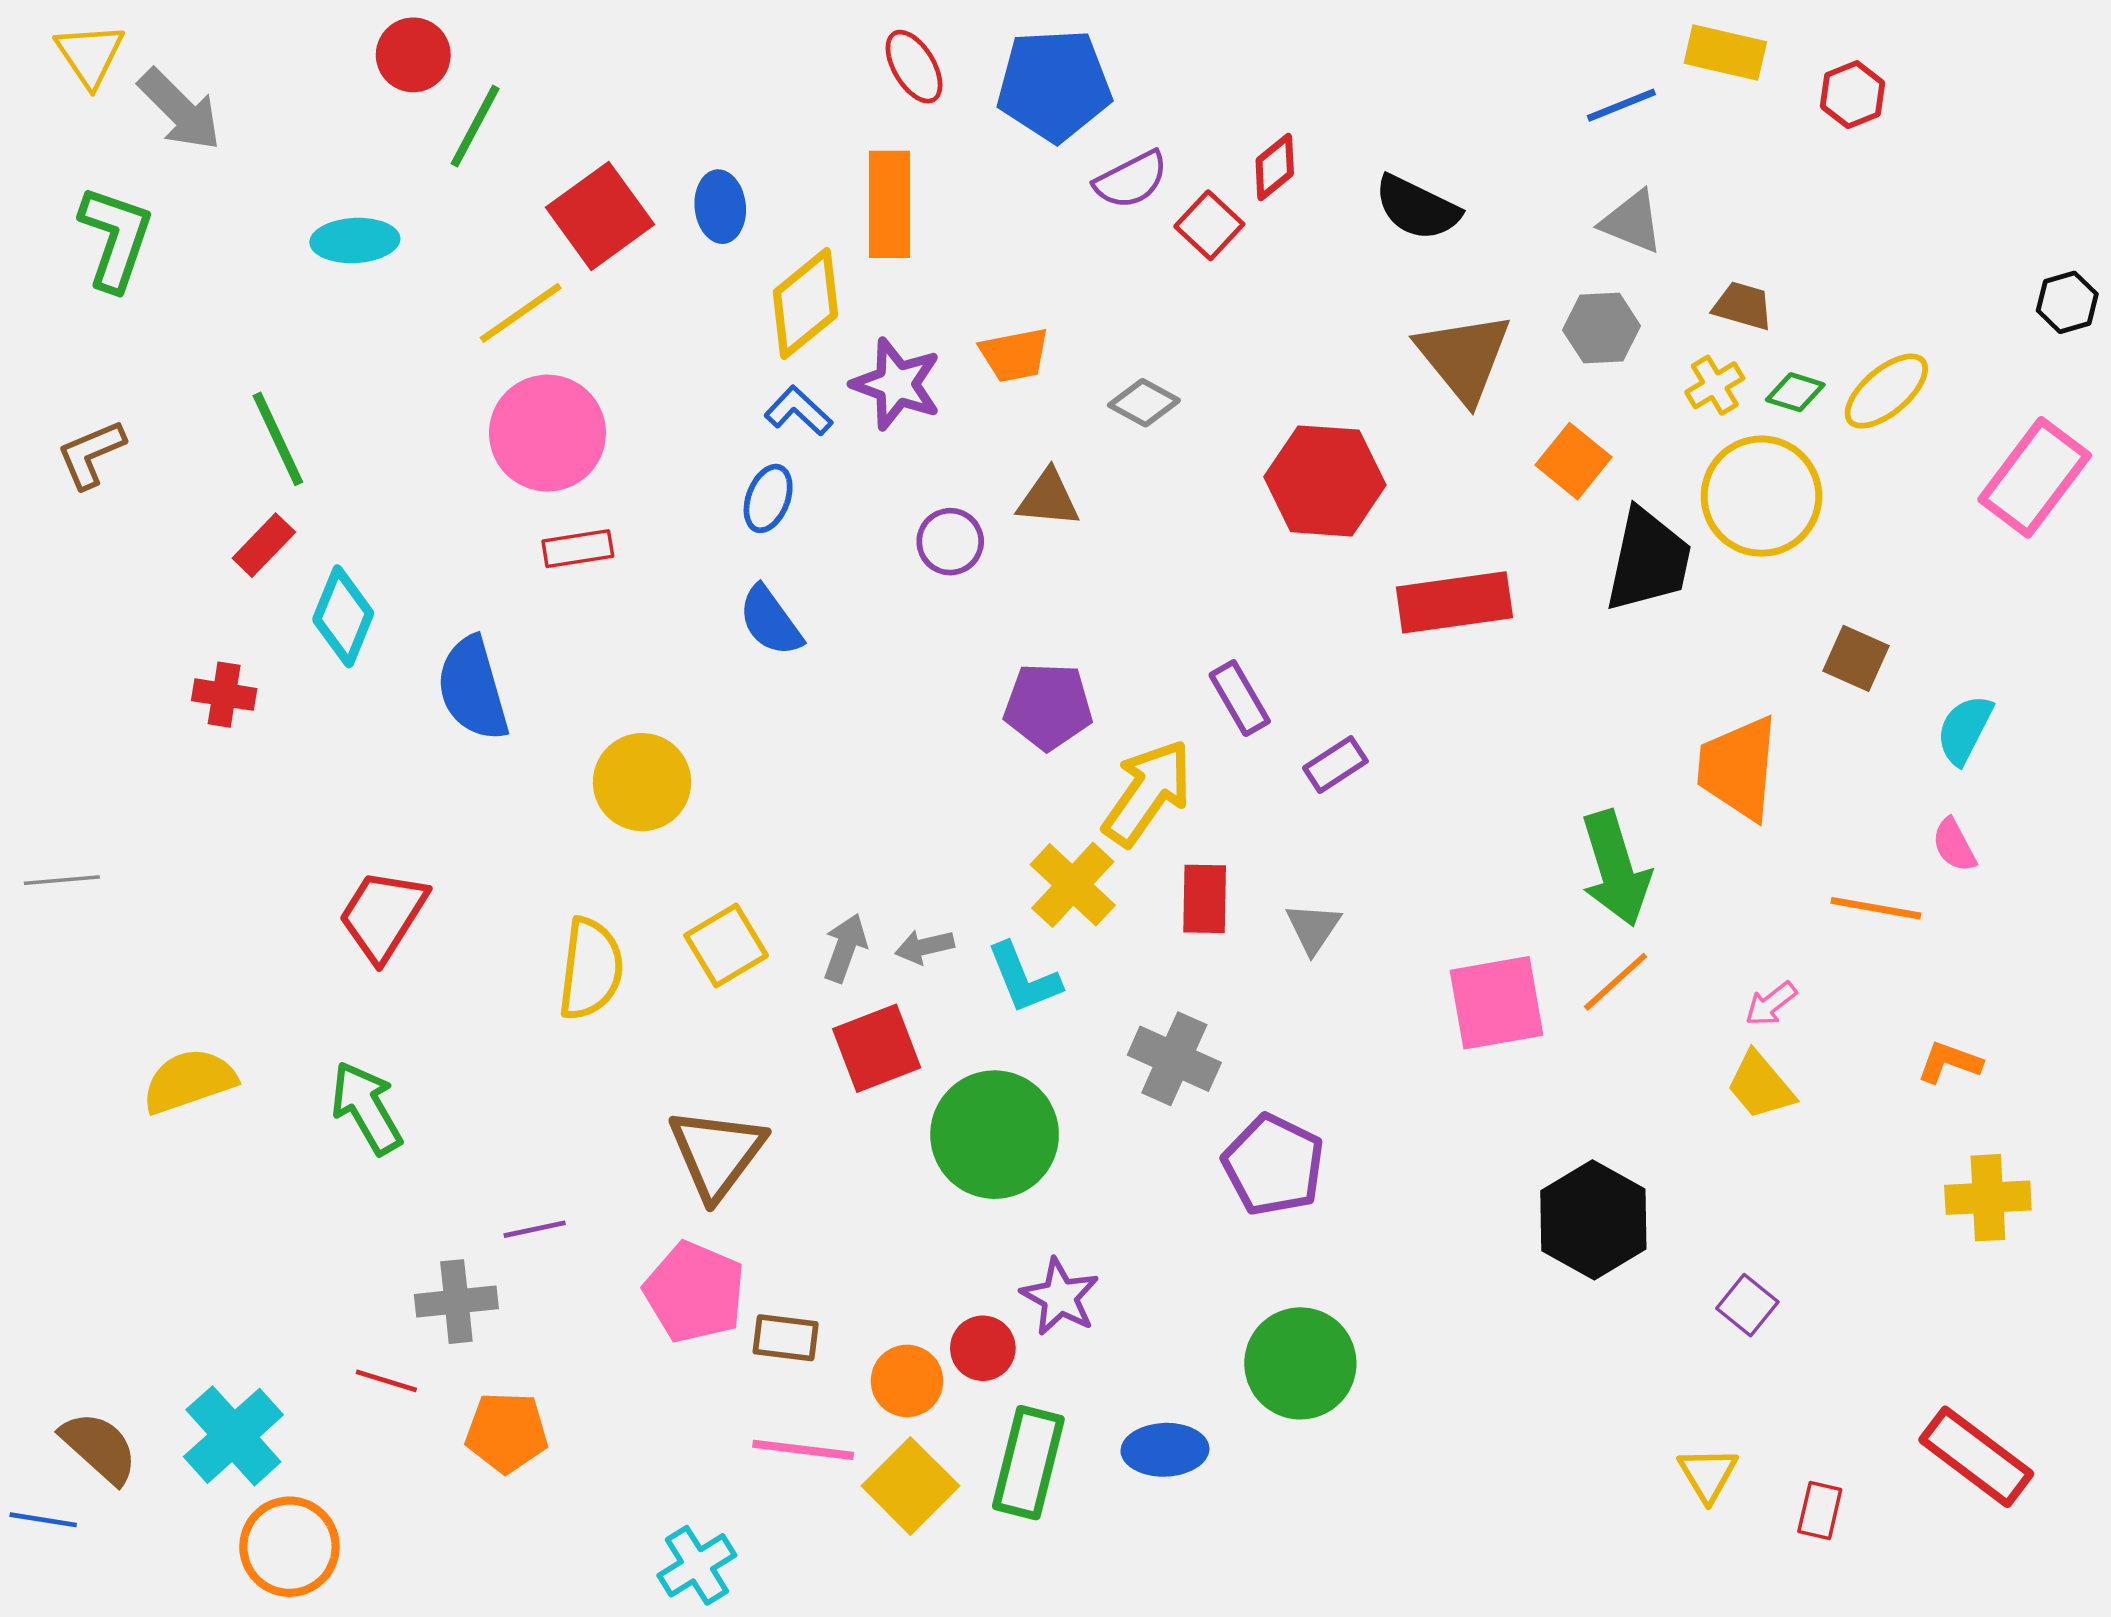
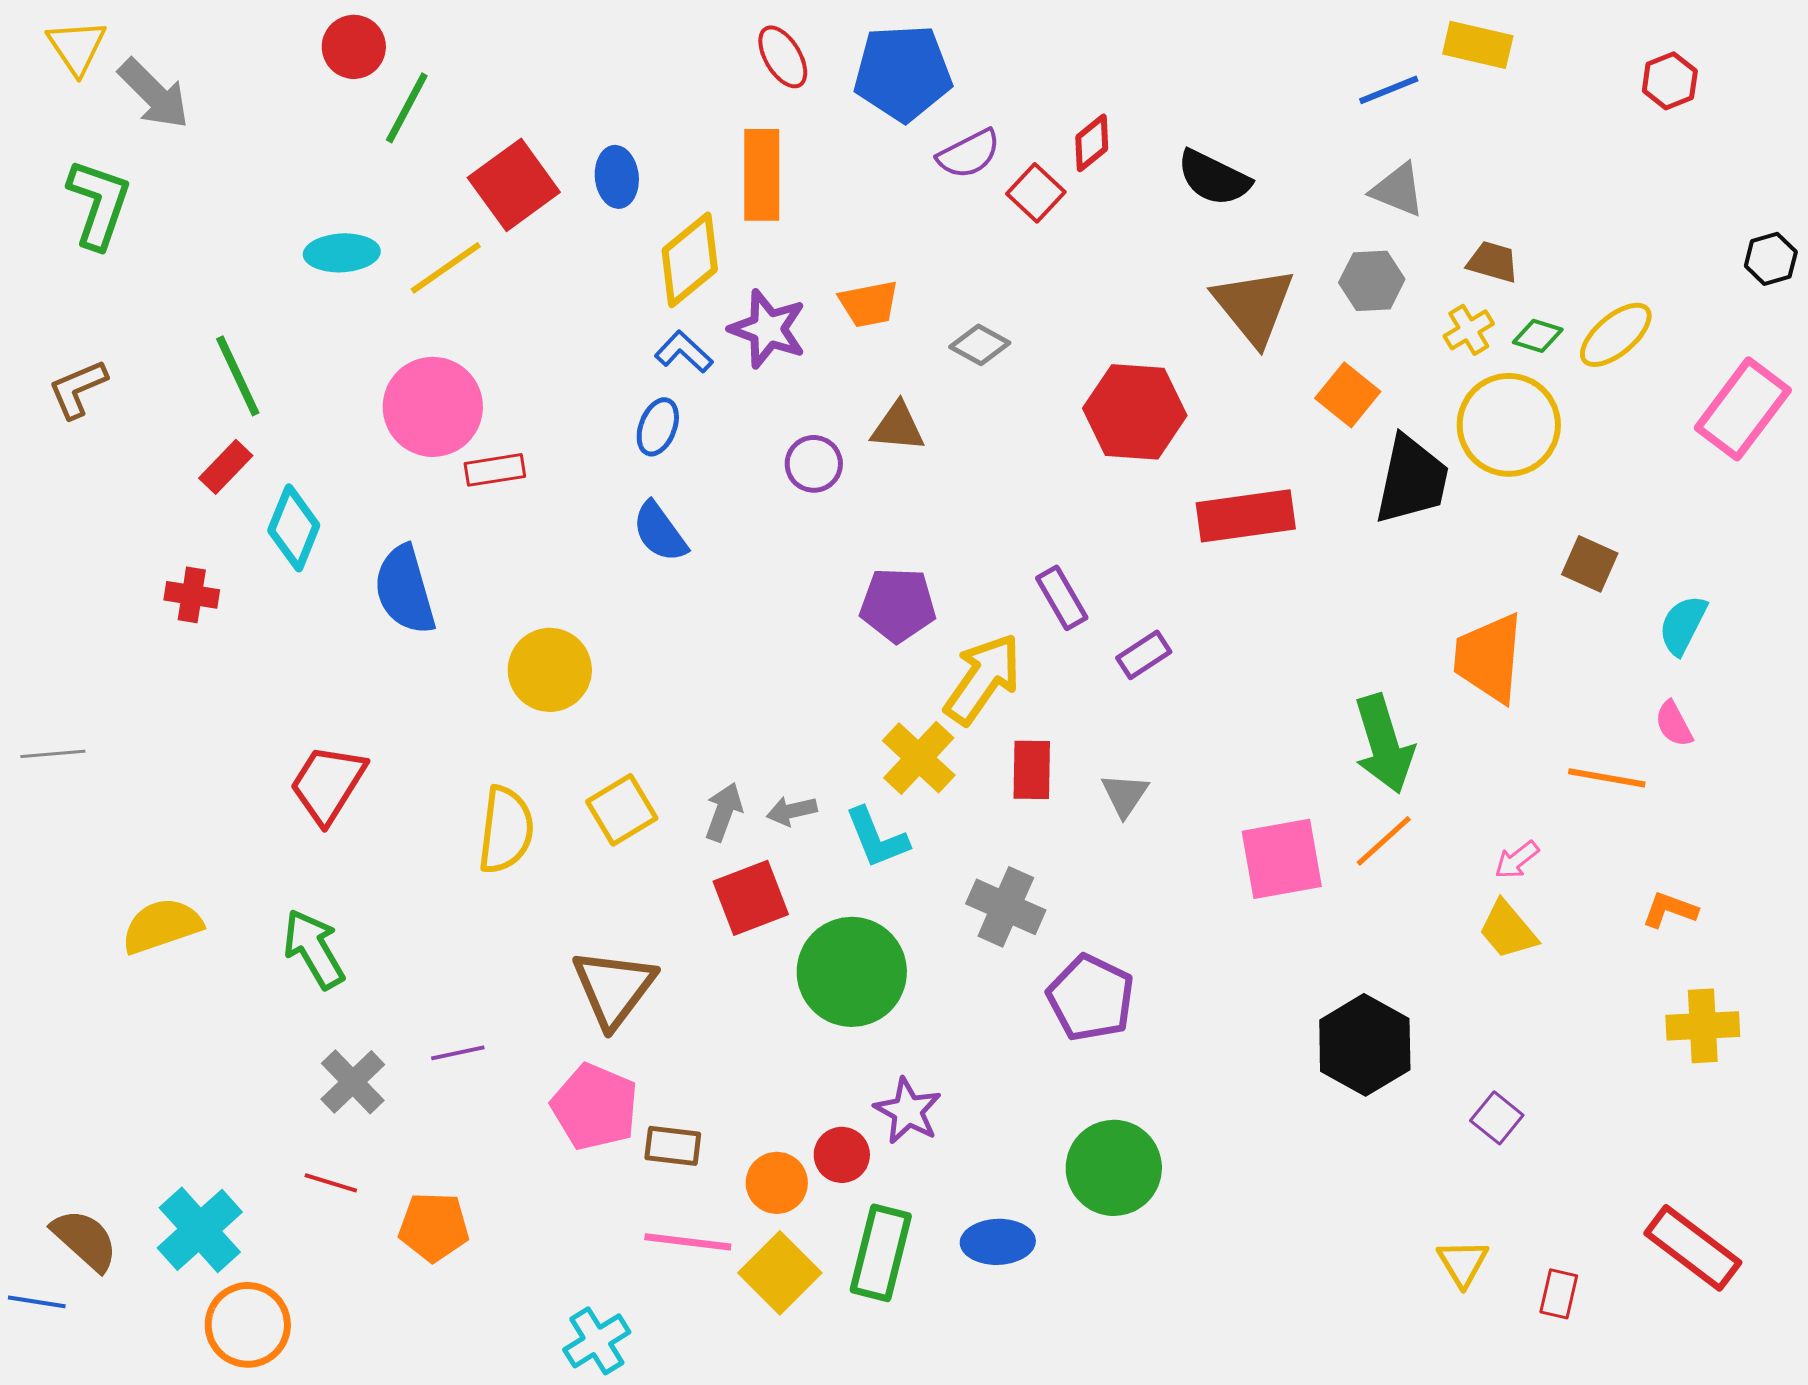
red hexagon: (1853, 95) -> (1670, 81), moved
cyan ellipse: (355, 240) -> (342, 253), moved
pink circle: (547, 433) -> (433, 407), moved
gray cross: (456, 1302) -> (353, 1082), moved, turned -38

